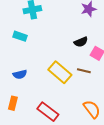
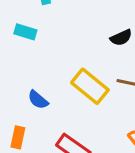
blue semicircle: (20, 74) -> (38, 100), moved, turned 56

